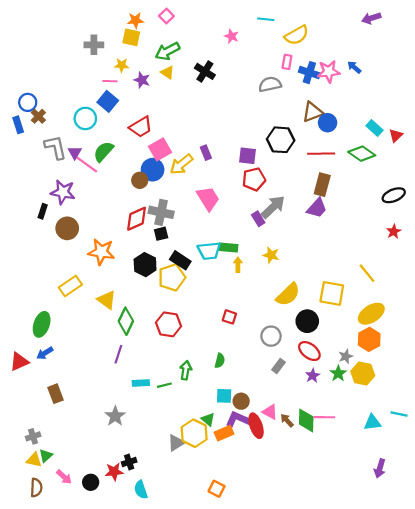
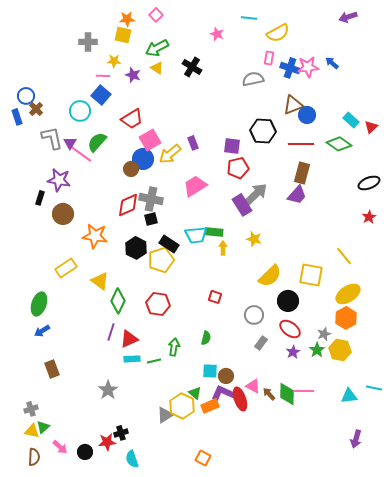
pink trapezoid: (208, 198) -> (195, 186), turned -90
purple rectangle: (258, 219) -> (242, 205), size x1.5
red triangle: (19, 362) -> (129, 339), moved

